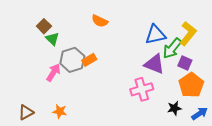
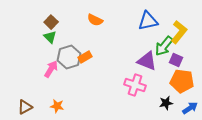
brown square: (44, 26) -> (51, 22), moved
blue triangle: (155, 35) -> (148, 21), moved
orange pentagon: (191, 85) -> (182, 81), turned -30
pink cross: (142, 89) -> (135, 85), turned 35

